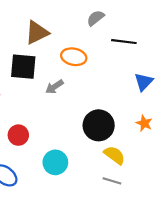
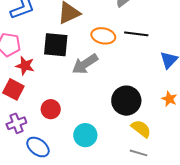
black line: (124, 42) -> (136, 34), moved
gray arrow: (54, 87) -> (85, 64), size x1.5

